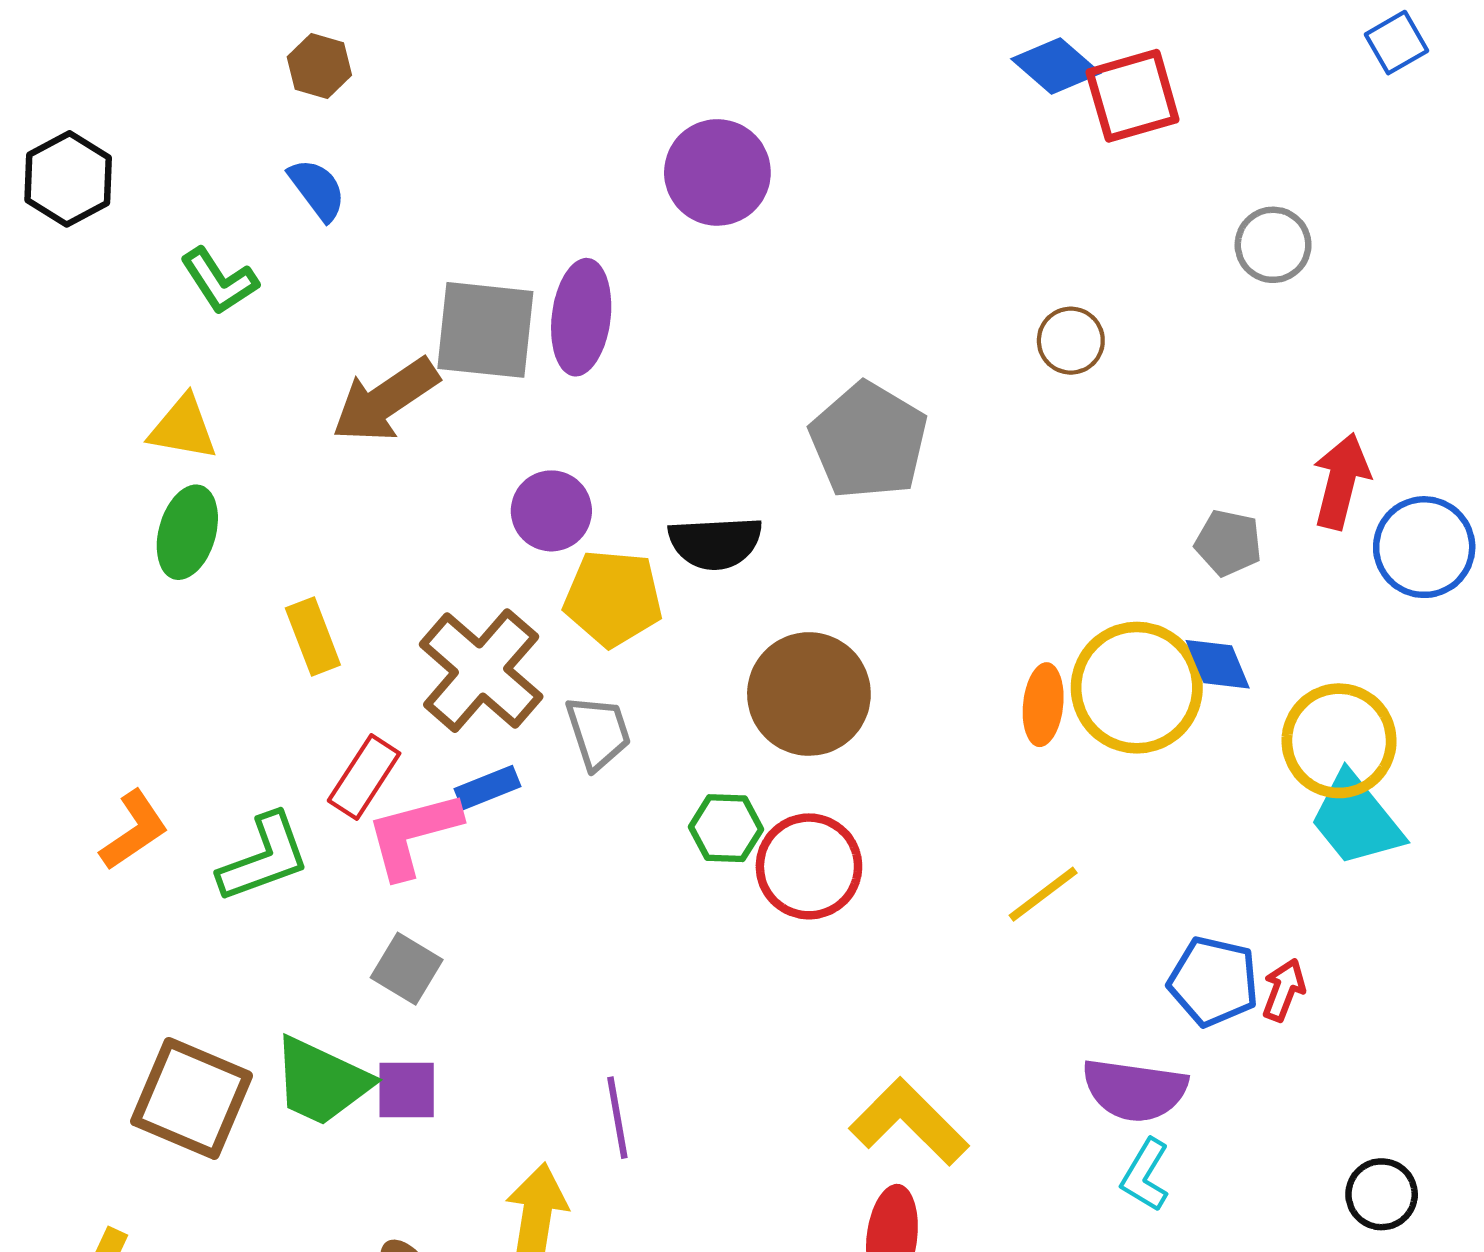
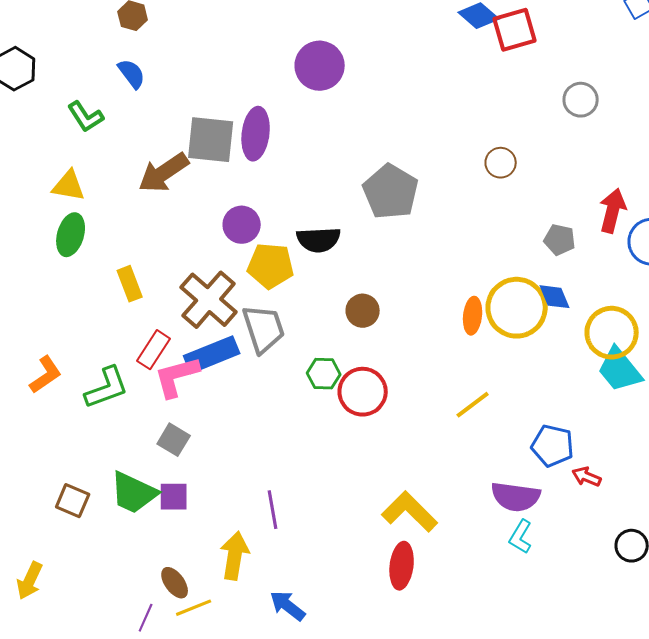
brown circle: (1071, 341) -> (501, 163), moved
brown circle: (809, 694) -> (363, 311), size x0.6
gray trapezoid: (598, 732) -> (264, 329), size x1.4
blue rectangle: (488, 788) -> (212, 355), size x1.8
red arrow: (1284, 990) -> (587, 477), moved, turned -88
brown square: (192, 1098) -> (73, 501), size x0.6

